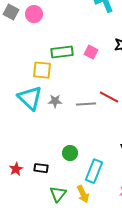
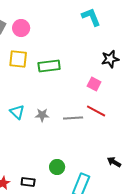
pink square: (91, 52) -> (94, 84), moved
yellow square: (42, 70) -> (18, 59), moved
cyan triangle: (30, 98) -> (17, 112), size x0.6

